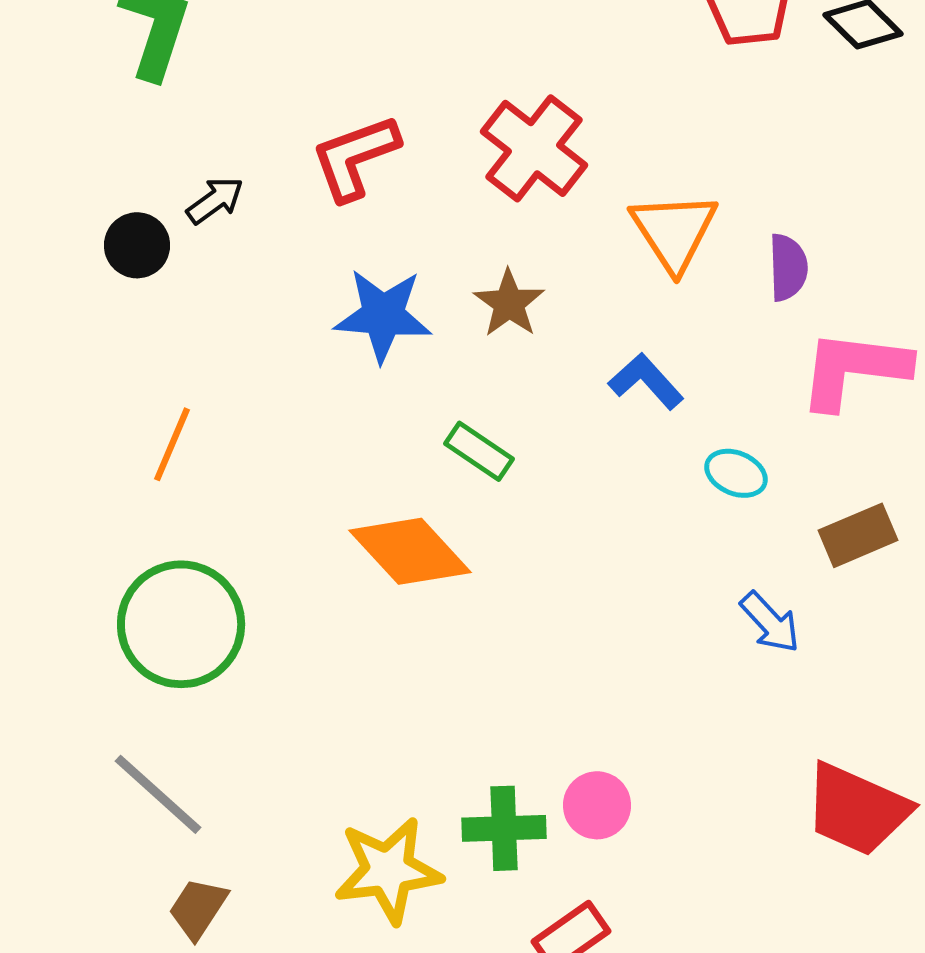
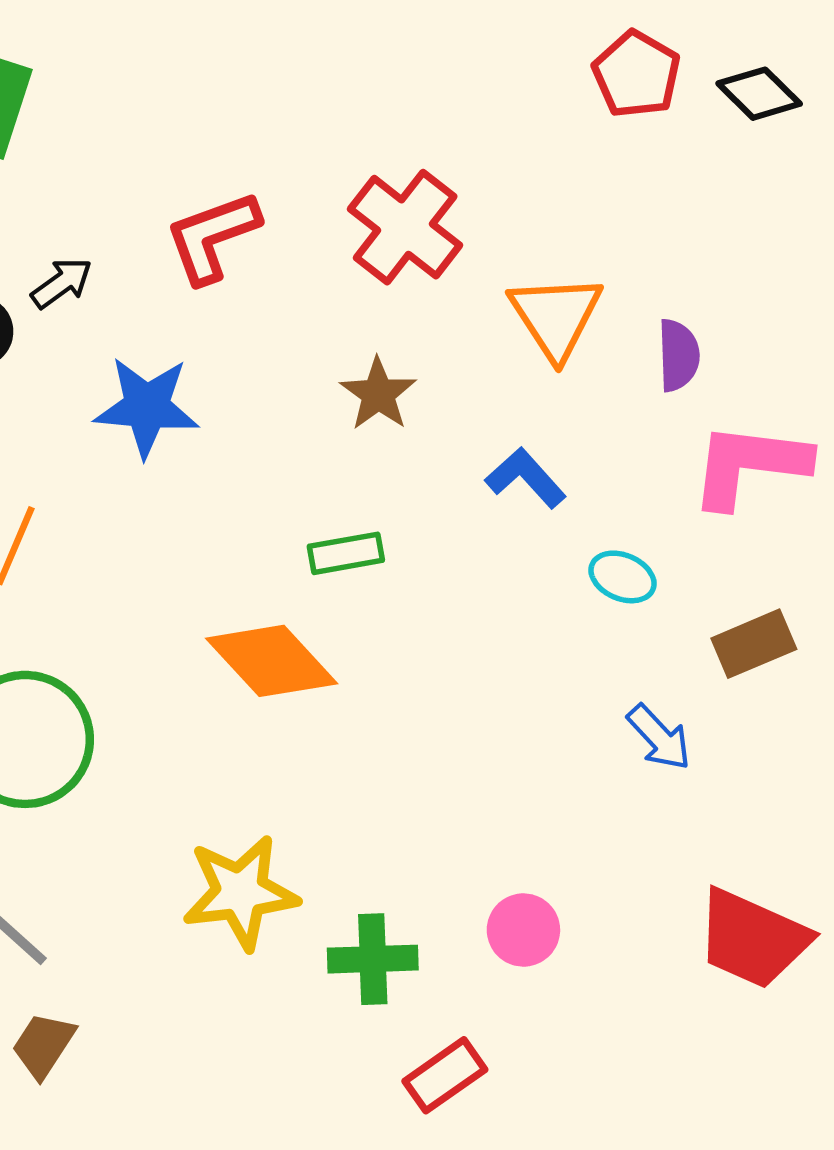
blue star: (383, 315) -> (147, 407), moved
green rectangle: (479, 451) -> (346, 553), turned -44
pink circle: (597, 805) -> (523, 930), moved
yellow star: (388, 870) -> (240, 892), moved

